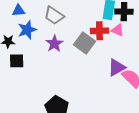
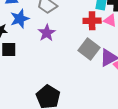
gray square: (84, 43) -> (89, 49), moved

